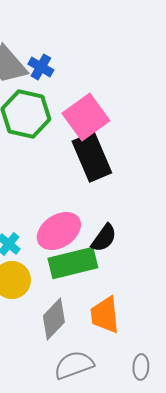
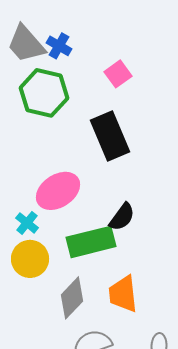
pink square: (86, 117) -> (118, 74), moved, size x0.6
pink ellipse: (59, 231) -> (58, 191), moved

